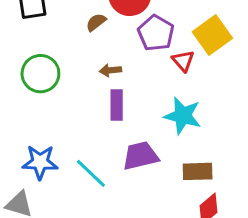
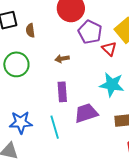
brown semicircle: (96, 22) -> (30, 30), moved, turned -56
purple rectangle: (117, 105) -> (62, 92), moved
cyan line: (91, 173) -> (55, 127), turned 35

